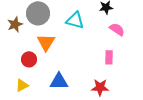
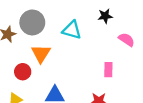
pink semicircle: (117, 29) -> (127, 40), moved

